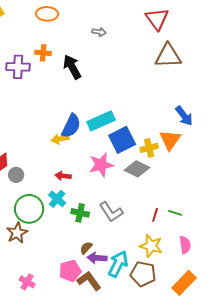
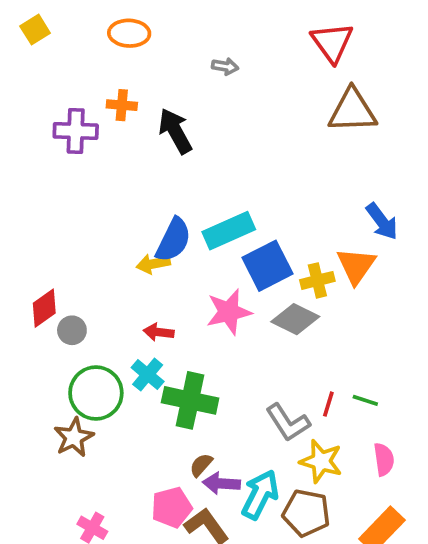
gray L-shape: (111, 212) -> (288, 423), moved
green cross: (80, 213) -> (190, 400), size x1.6

